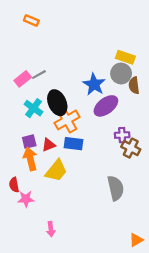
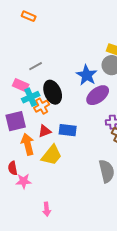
pink rectangle: (23, 79) -> (21, 85), moved, turned 63
cyan cross: (33, 108) -> (31, 97), turned 30
orange cross: (67, 120) -> (42, 106), moved, size x0.7
purple square: (29, 142) -> (16, 121), moved, size x1.5

